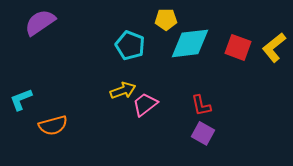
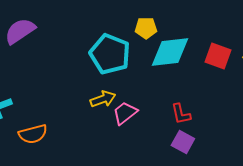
cyan pentagon: (130, 45) -> (110, 54), size x1.4

